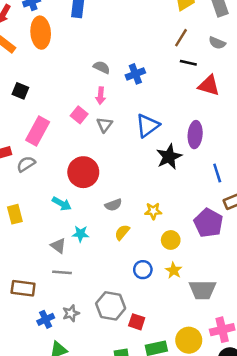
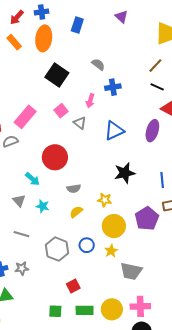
gray semicircle: (102, 67) -> (98, 64), moved
black square: (20, 91) -> (57, 75), moved, size x1.6
pink arrow: (101, 96) -> (90, 101), moved
gray triangle: (105, 125) -> (80, 123), turned -40
purple ellipse: (195, 135) -> (152, 131), moved
black star: (169, 157) -> (125, 173), moved
yellow circle: (171, 240) -> (114, 226), size x1.5
gray triangle: (58, 246) -> (19, 201), moved
gray hexagon: (111, 306) -> (57, 249), moved
red square: (137, 322) -> (73, 286), turned 32

